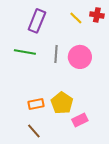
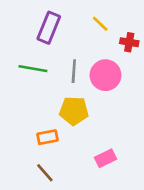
red cross: (97, 15) -> (129, 42), moved
yellow pentagon: (62, 103) -> (74, 111), moved, turned -30

